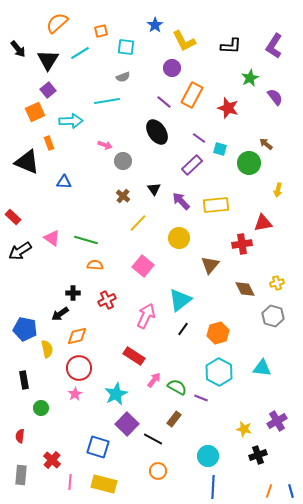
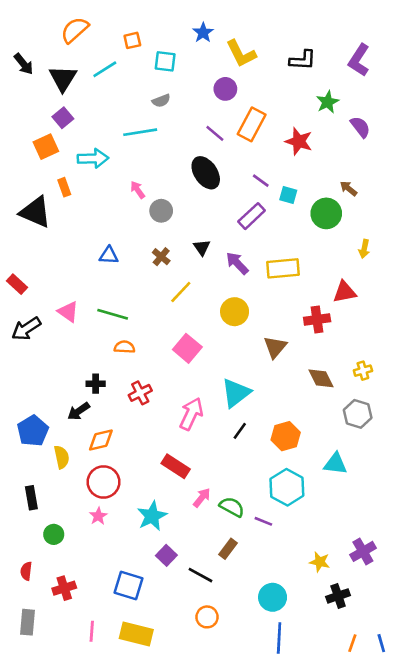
pink arrow: (105, 145) -> (138, 190), turned -144
blue triangle: (64, 182) -> (109, 255), moved
blue pentagon: (25, 329) -> (33, 431), turned 30
cyan triangle: (262, 368) -> (335, 464), moved
purple square: (127, 424) -> (166, 555), size x0.7
red cross: (52, 460) -> (64, 588), moved, turned 30

